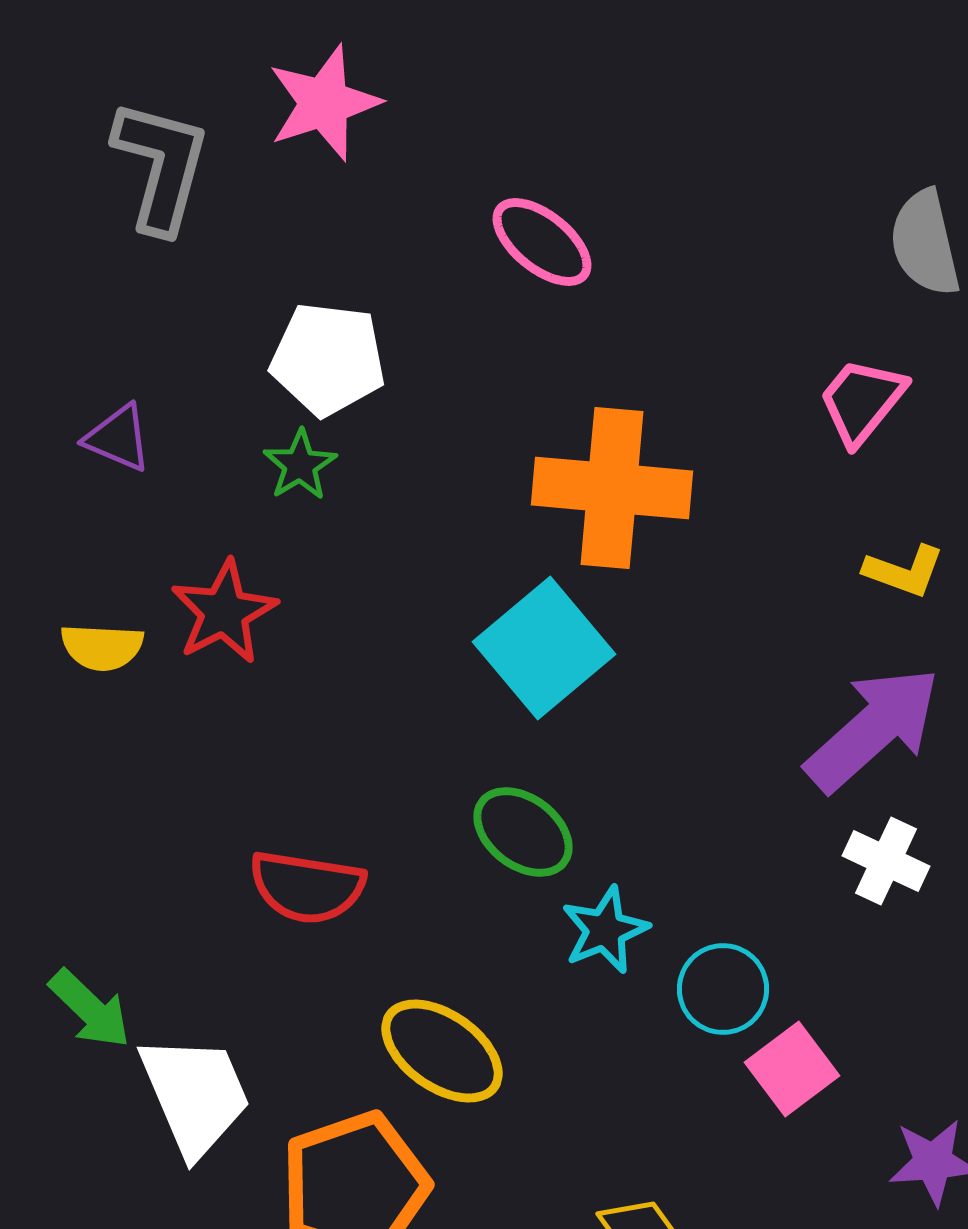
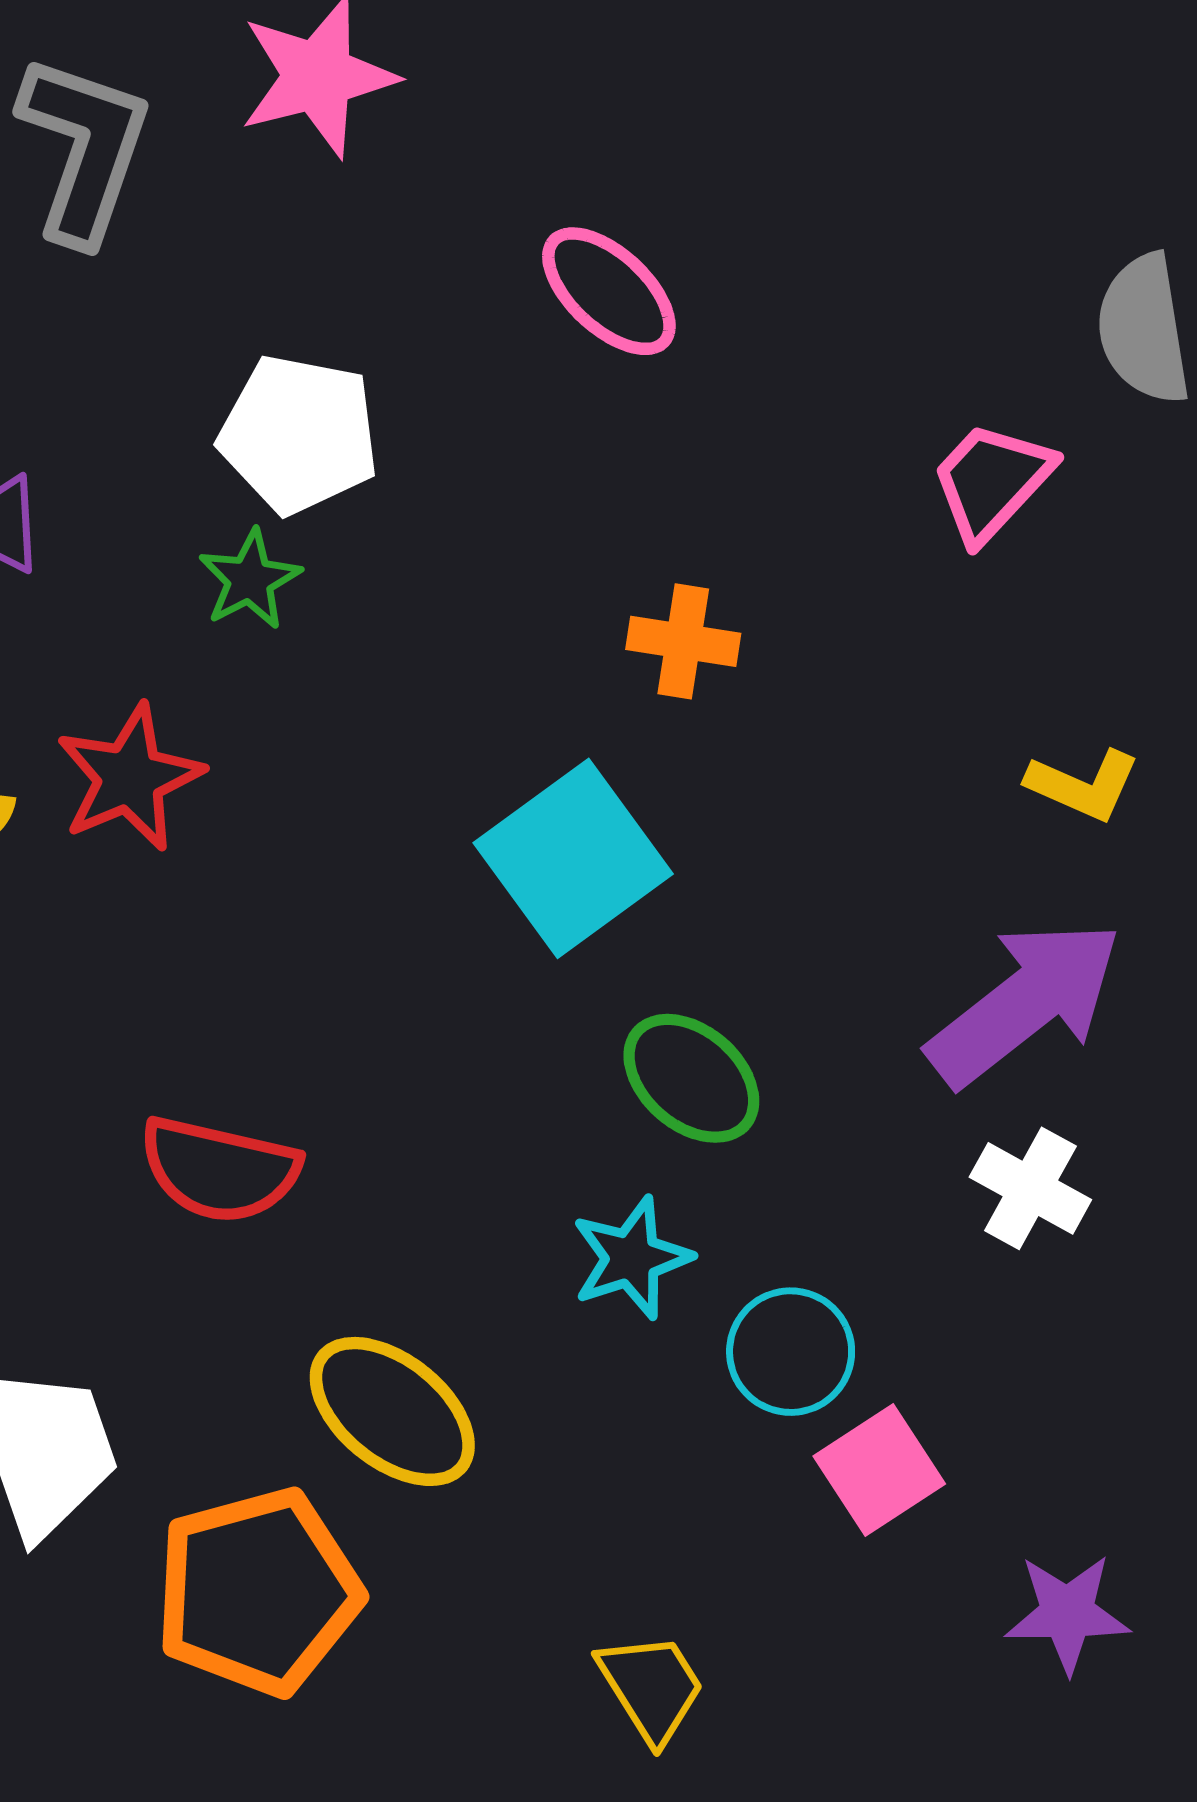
pink trapezoid: (862, 401) -> (992, 481), moved
orange cross: (612, 488) -> (683, 641), size x0.5
green ellipse: (523, 832) -> (691, 1078), moved

